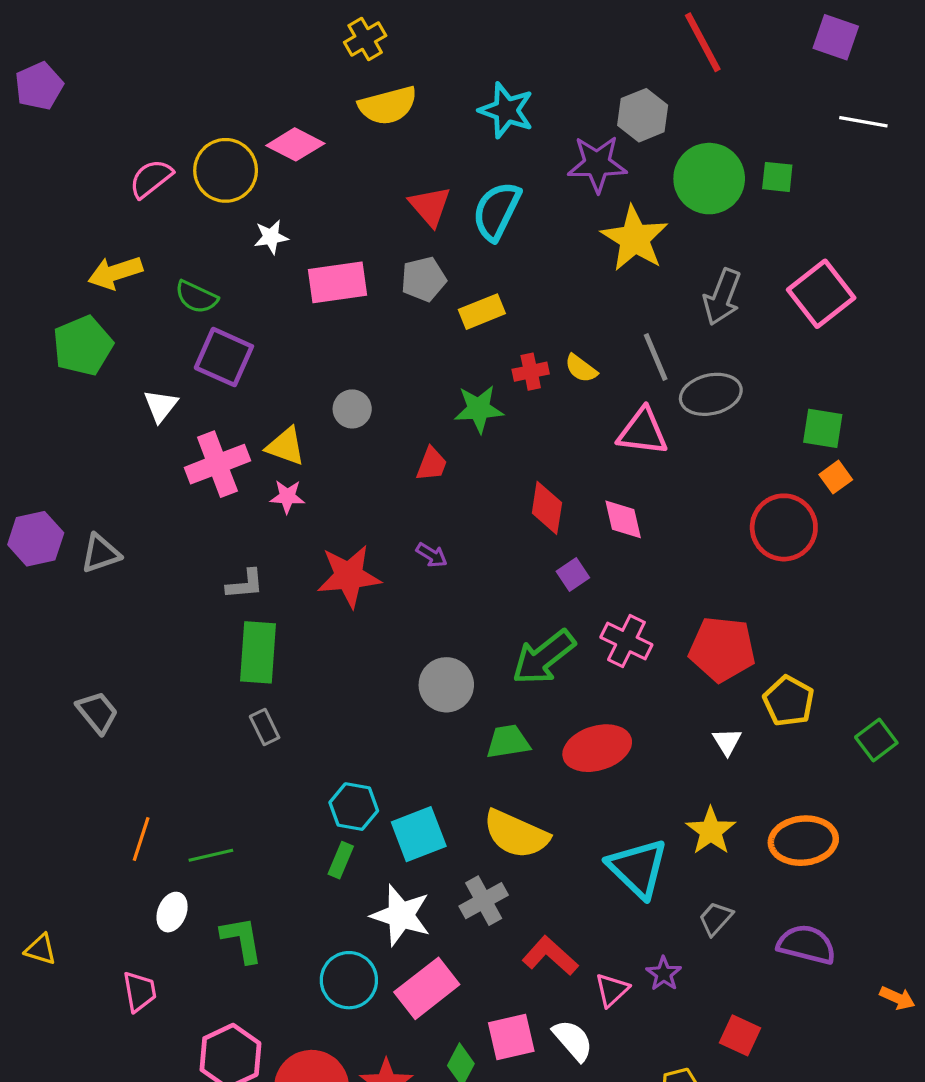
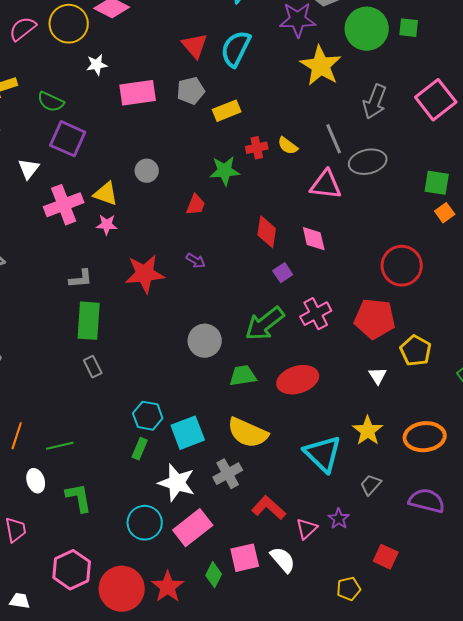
red circle: (784, 527) -> (402, 266), moved
pink cross: (626, 641) -> (316, 314), turned 36
white ellipse: (172, 912) -> (36, 481), turned -40

